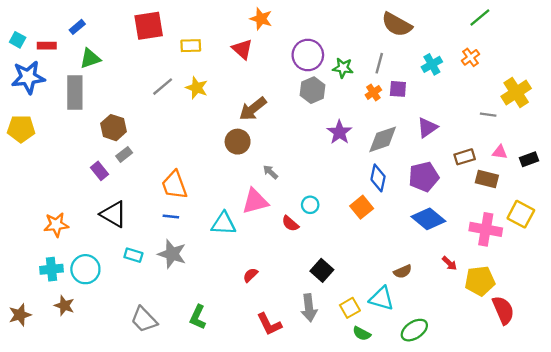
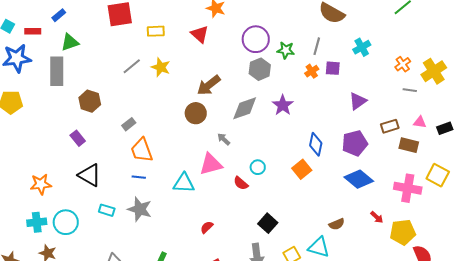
orange cross: (471, 57) -> (403, 64), moved
gray diamond: (383, 139) -> (245, 108), moved
gray rectangle: (124, 154) -> (129, 124), moved

